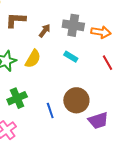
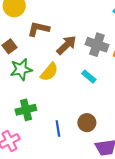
brown arrow: (45, 31) -> (66, 45), size x1.5
brown circle: (76, 100) -> (87, 123), size x0.7

